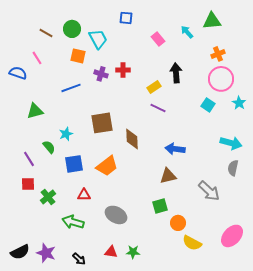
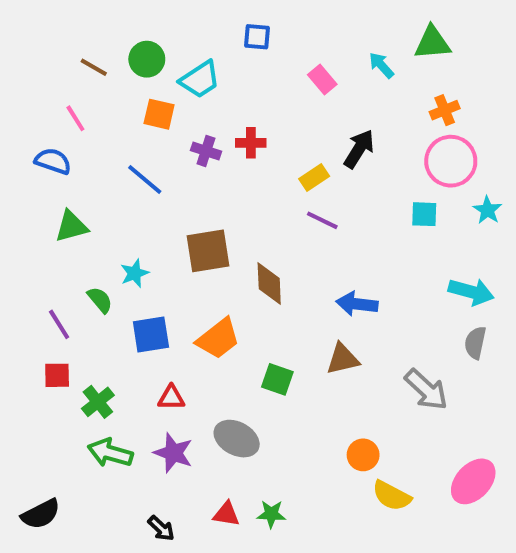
cyan trapezoid: (98, 39) -> (200, 80), turned 85
blue semicircle: (18, 73) -> (53, 161), moved
black arrow: (176, 73) -> (359, 149), turned 36
blue line: (71, 88) -> (145, 180), turned 60
cyan square: (208, 105) -> (424, 214), turned -32
green square: (160, 206) -> (277, 379), moved, turned 35
green arrow: (73, 222) -> (110, 453), moved
purple star: (46, 253) -> (173, 453), moved

